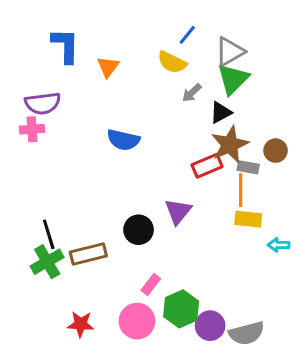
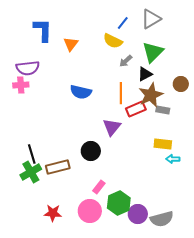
gray triangle: (230, 52) -> (151, 19), moved
brown circle: (276, 151) -> (181, 84), moved
orange line: (241, 190) -> (121, 93), moved
purple triangle: (178, 211) -> (112, 127), moved
cyan arrow: (279, 245) -> (173, 159), moved

